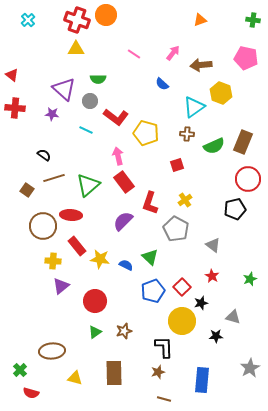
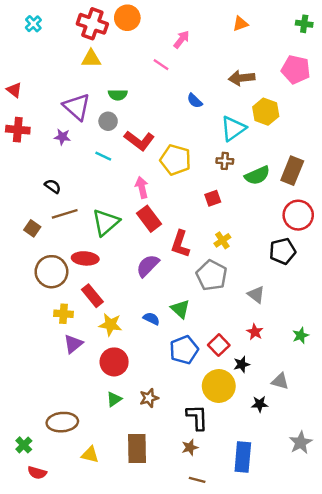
pink arrow: (173, 53) -> (181, 39), moved
yellow star: (100, 259) -> (110, 325), moved

